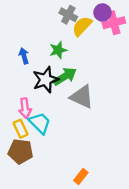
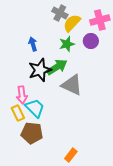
purple circle: (102, 13) -> (91, 41), moved
green star: (58, 50) -> (67, 44), moved
blue arrow: (24, 56) -> (33, 44), moved
brown pentagon: (20, 151) -> (32, 133), moved

